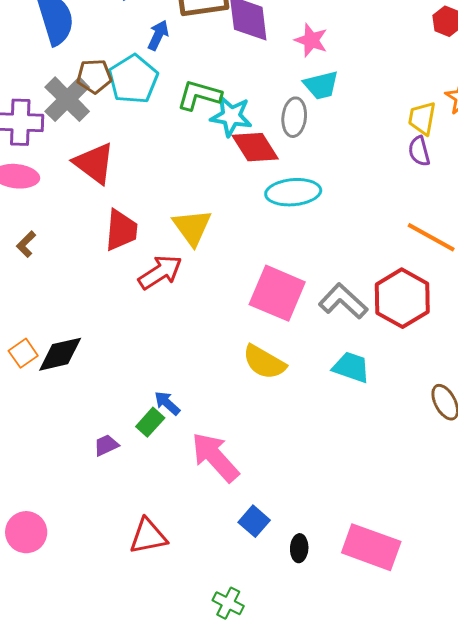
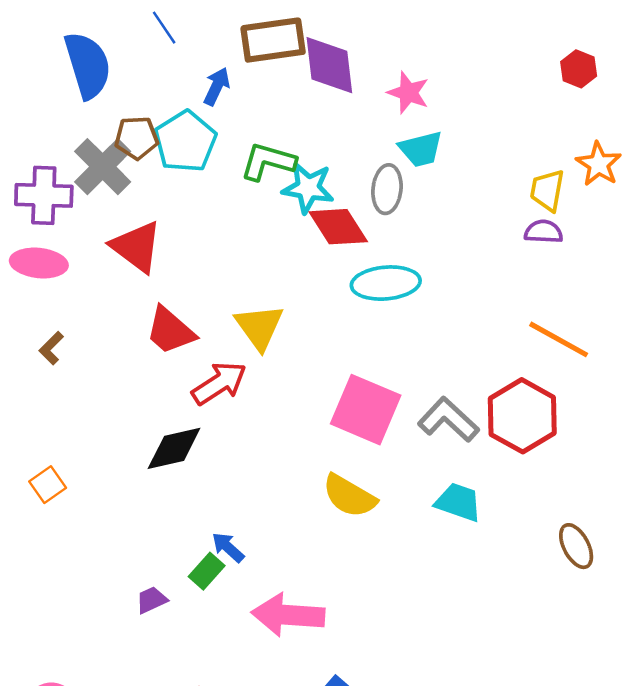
purple semicircle: (419, 151) -> (544, 232), turned 108
red trapezoid: (121, 230) -> (170, 331), turned 126
black diamond: (60, 354) -> (174, 448), moved
pink arrow: (215, 457) -> (288, 615), turned -44

